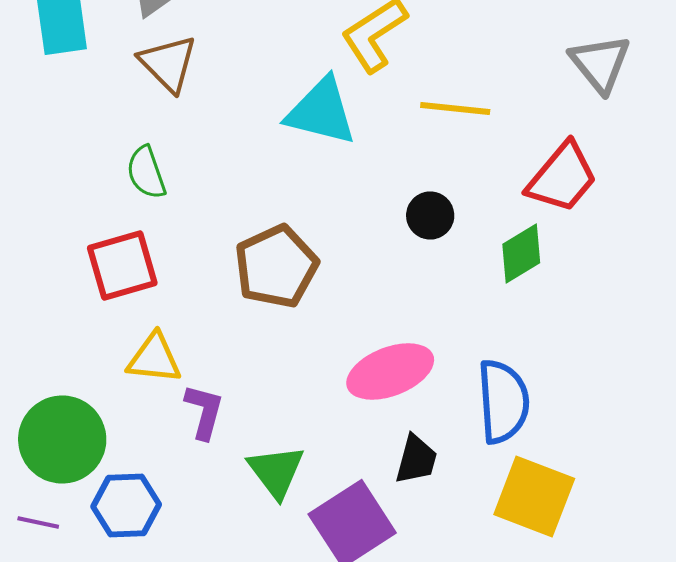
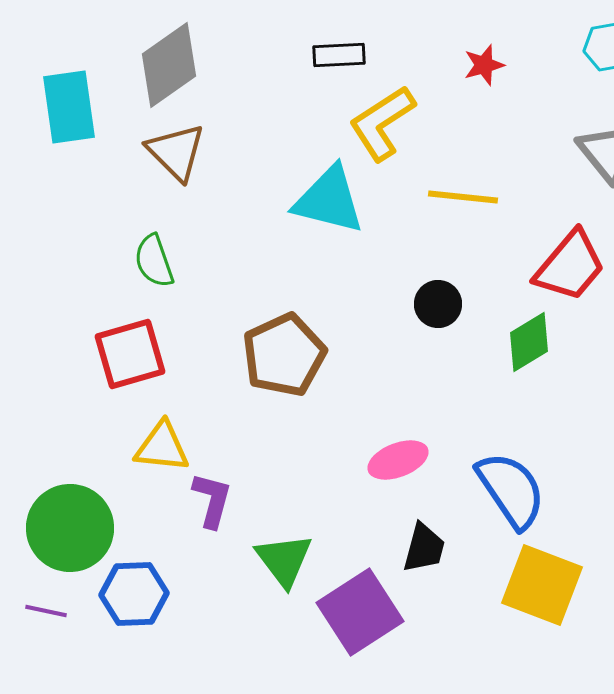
pink ellipse: (390, 372) -> (398, 460), size x0.7
blue semicircle: (503, 402) -> (511, 490), turned -30

